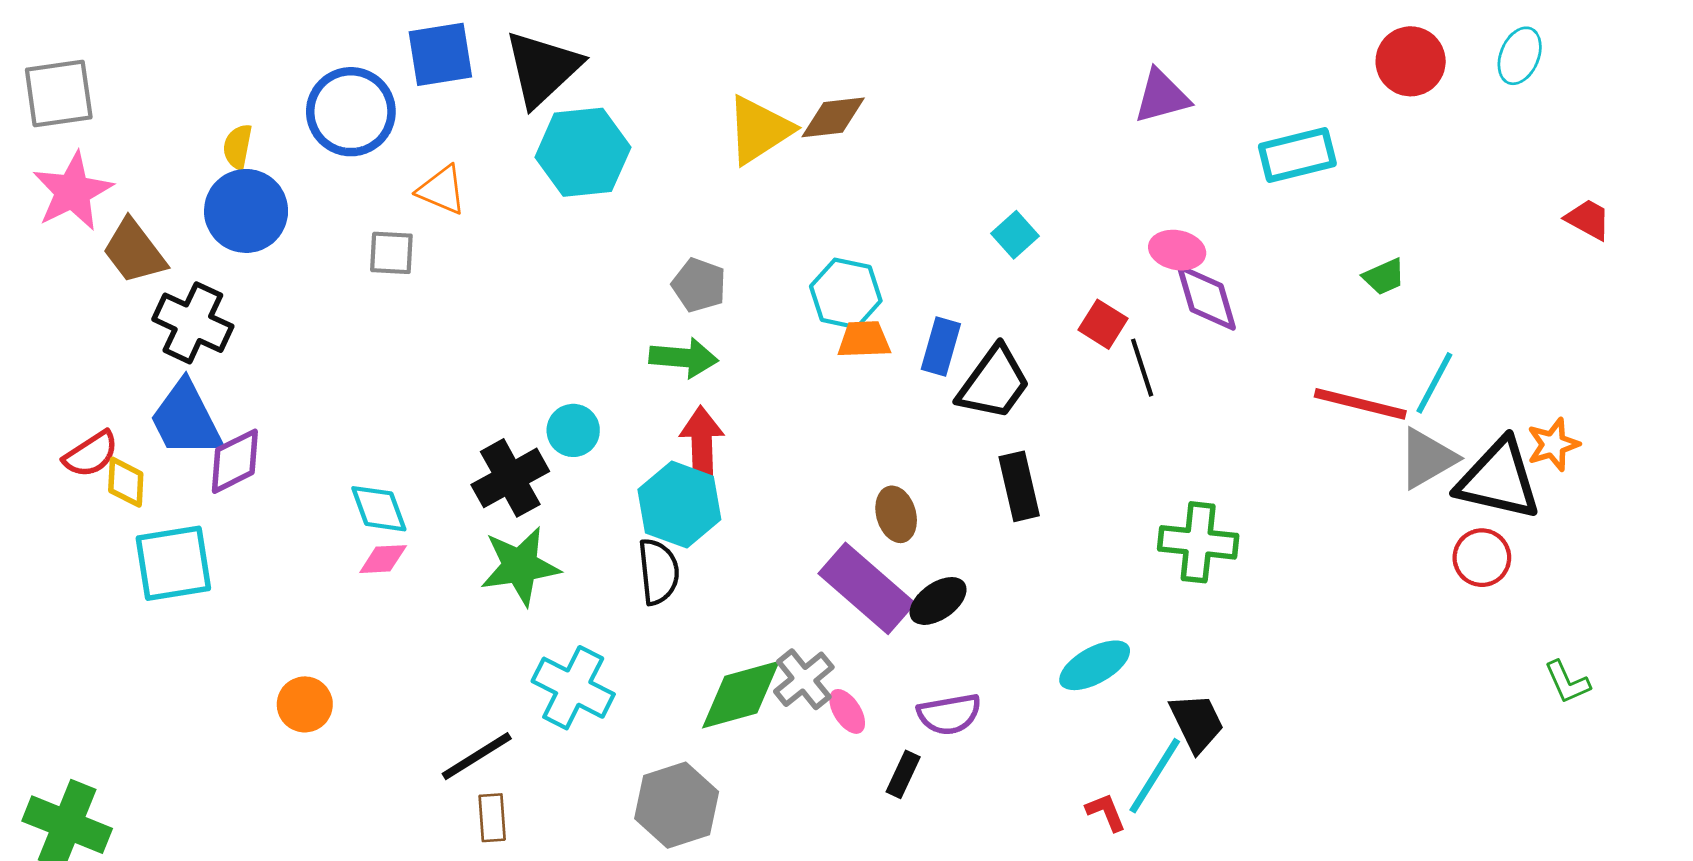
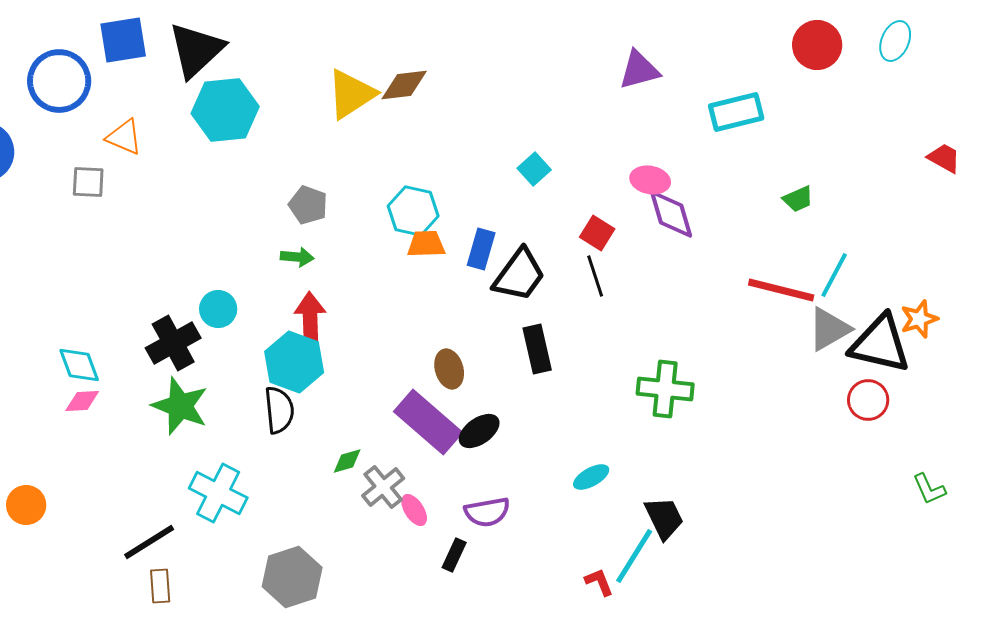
green arrow: (684, 358) -> (297, 257), size x0.7
black line: (1142, 368) -> (595, 276), moved
green star: (520, 566) -> (180, 406), turned 30
cyan ellipse: (1095, 665) -> (591, 477), size x0.7
green diamond: (741, 695) -> (347, 461), moved, size x0.5

